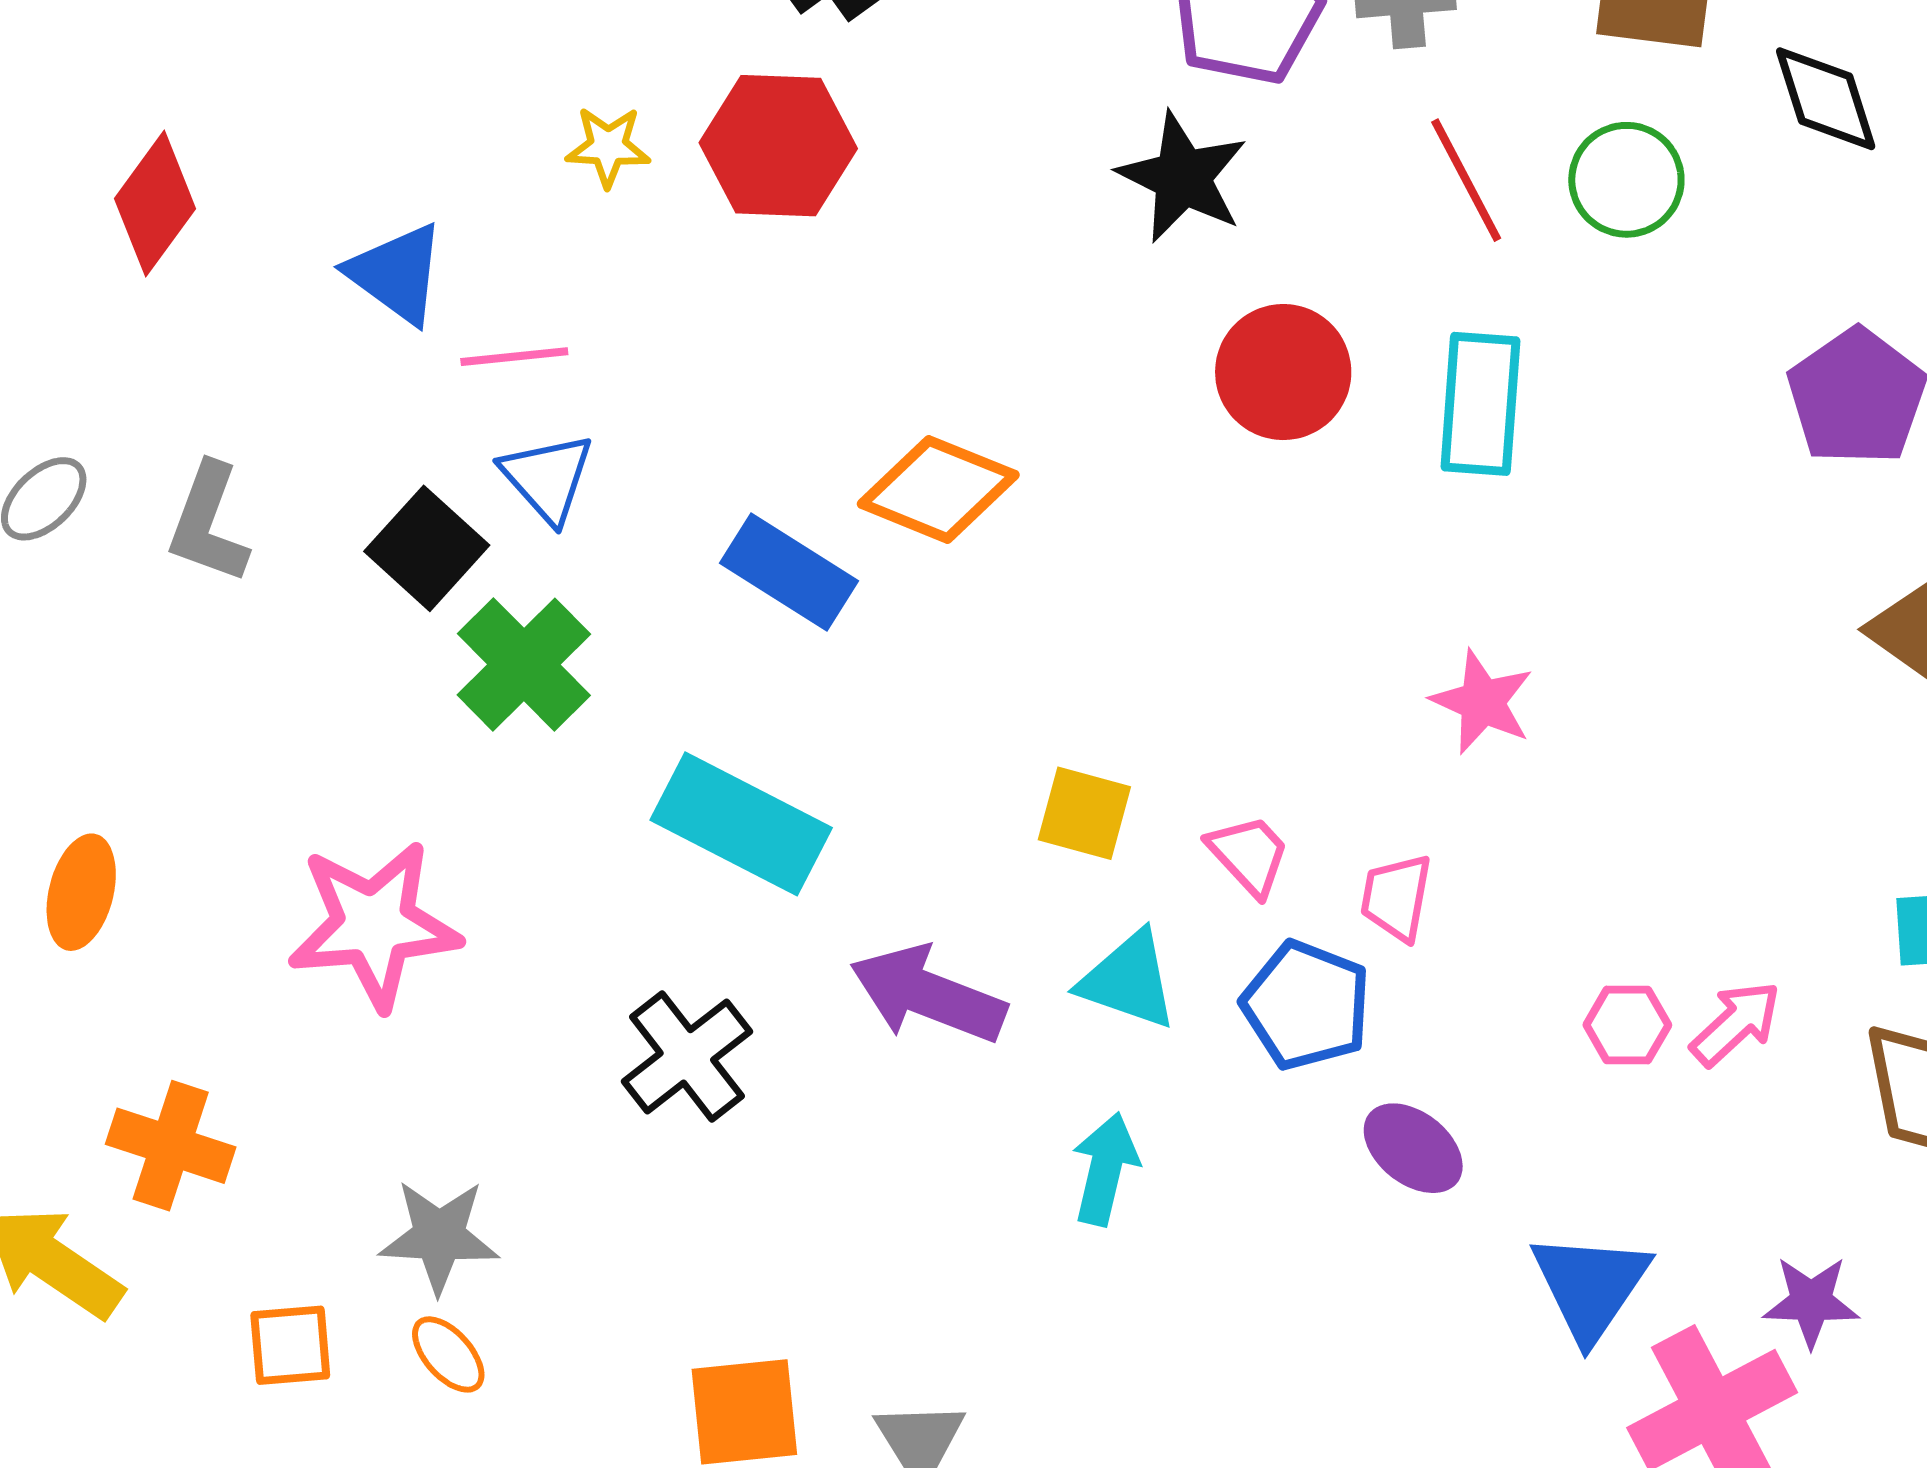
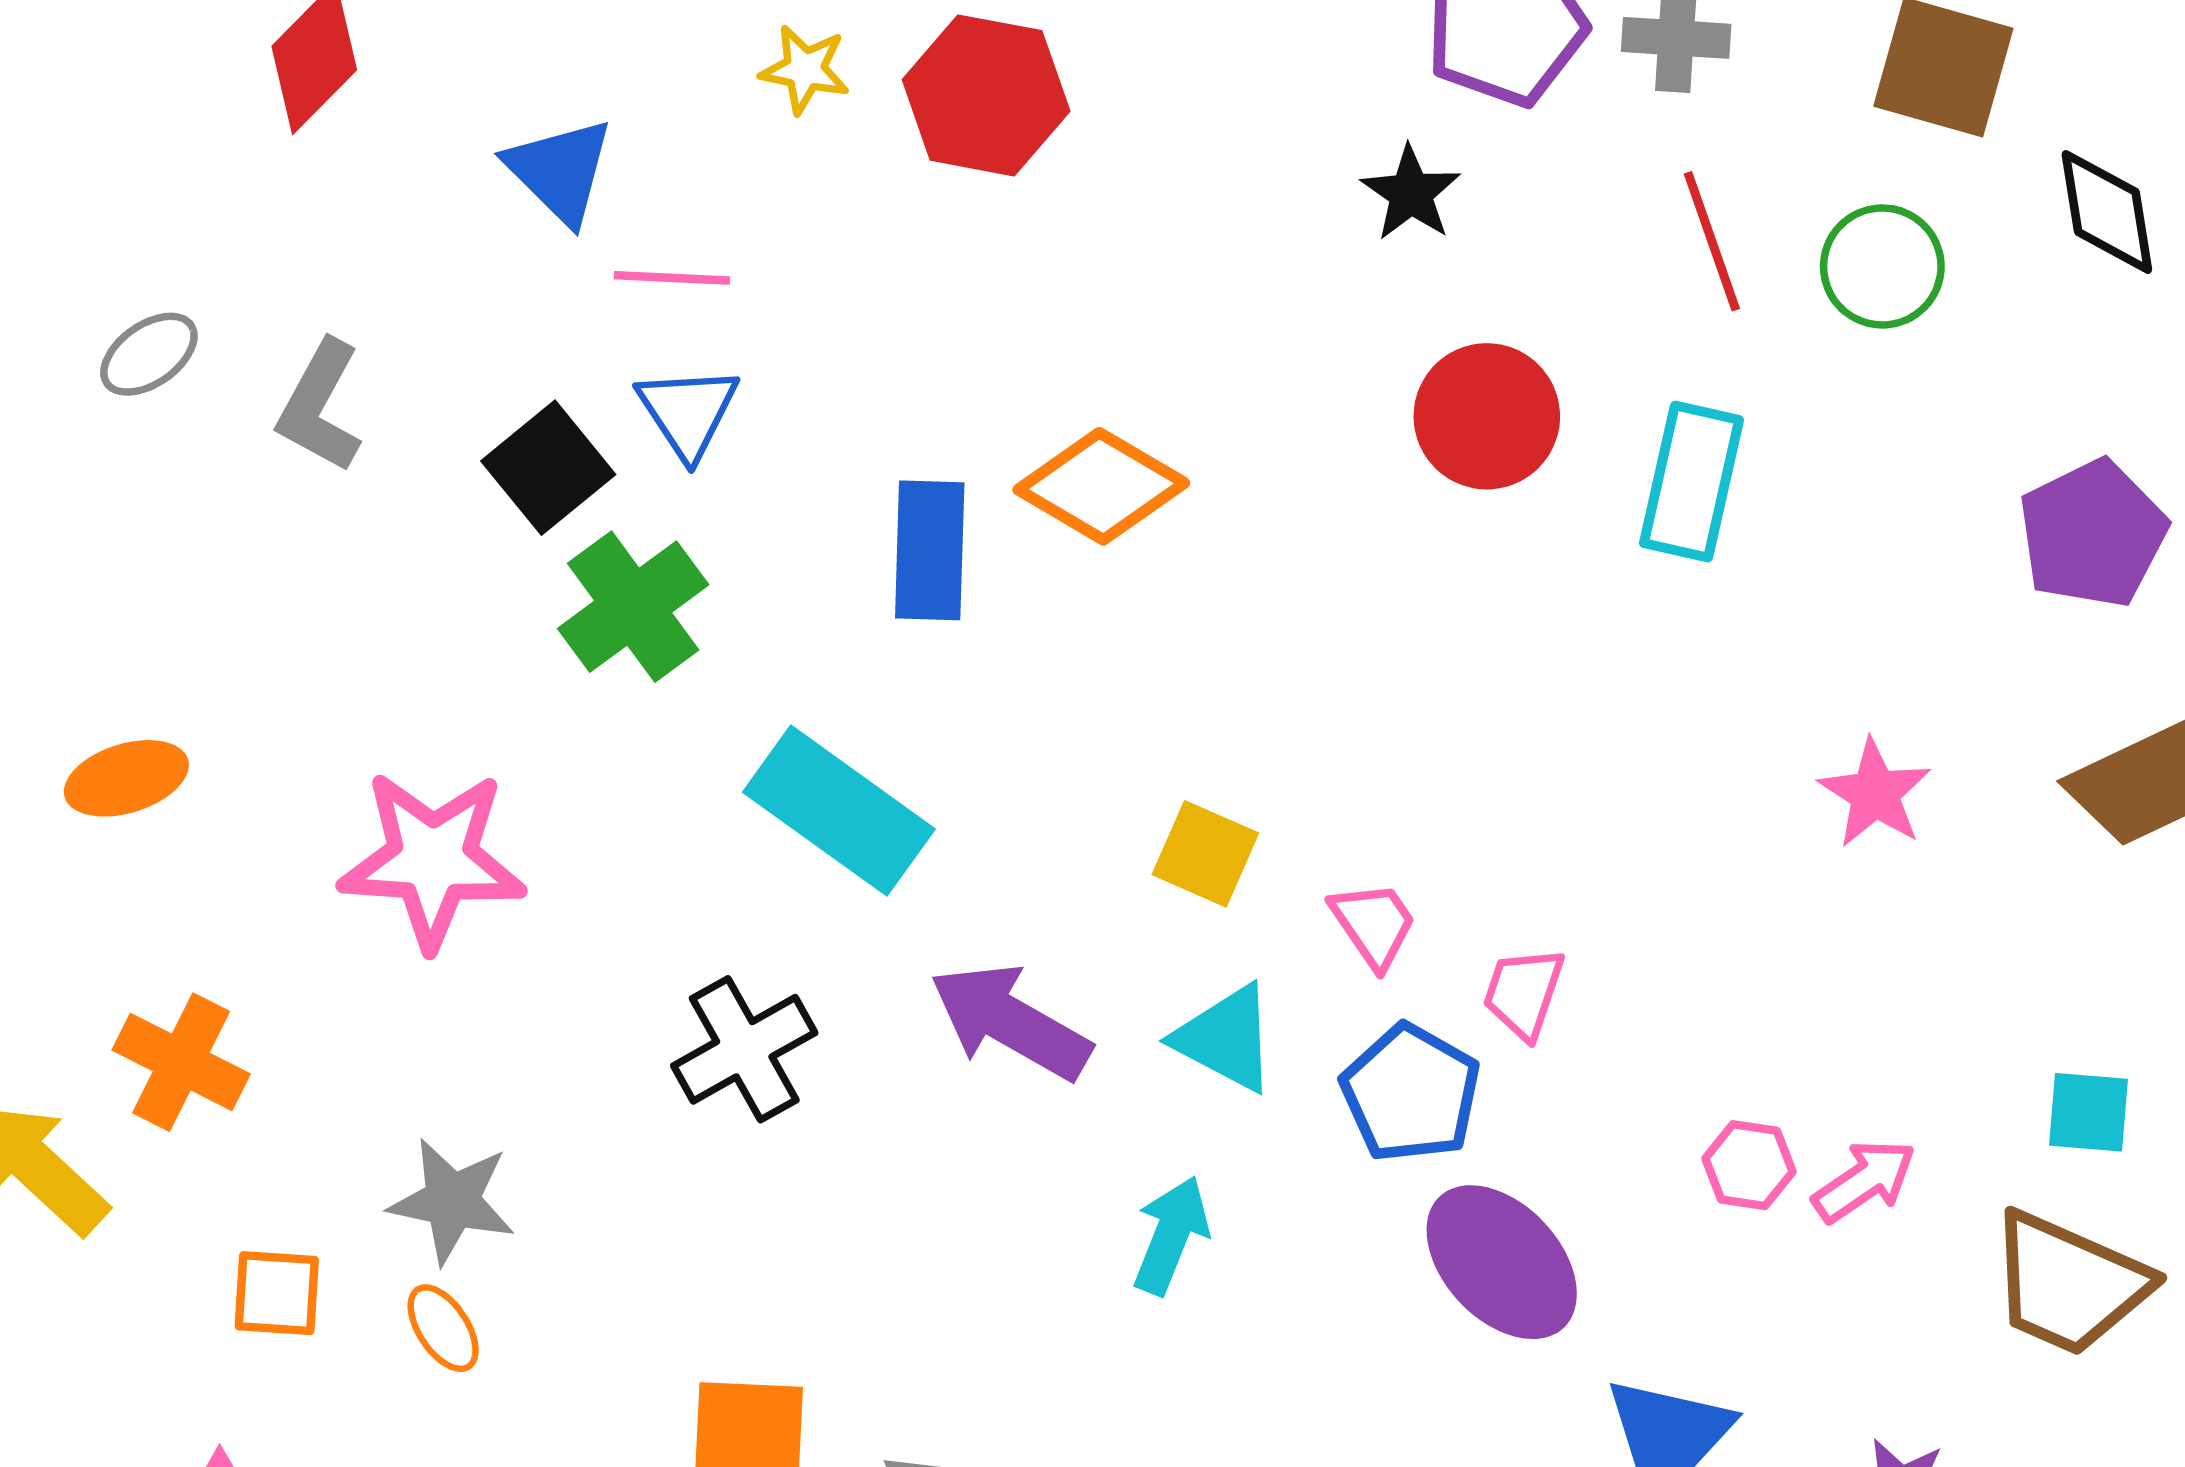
black star: (1183, 177) -> (1411, 193), size x0.7
blue rectangle: (789, 572) -> (930, 550), turned 51
pink star: (1482, 702) -> (1875, 793), moved
orange ellipse: (81, 892) -> (126, 778), turned 50
purple ellipse: (1413, 1148) -> (1502, 1262), size x1.5

